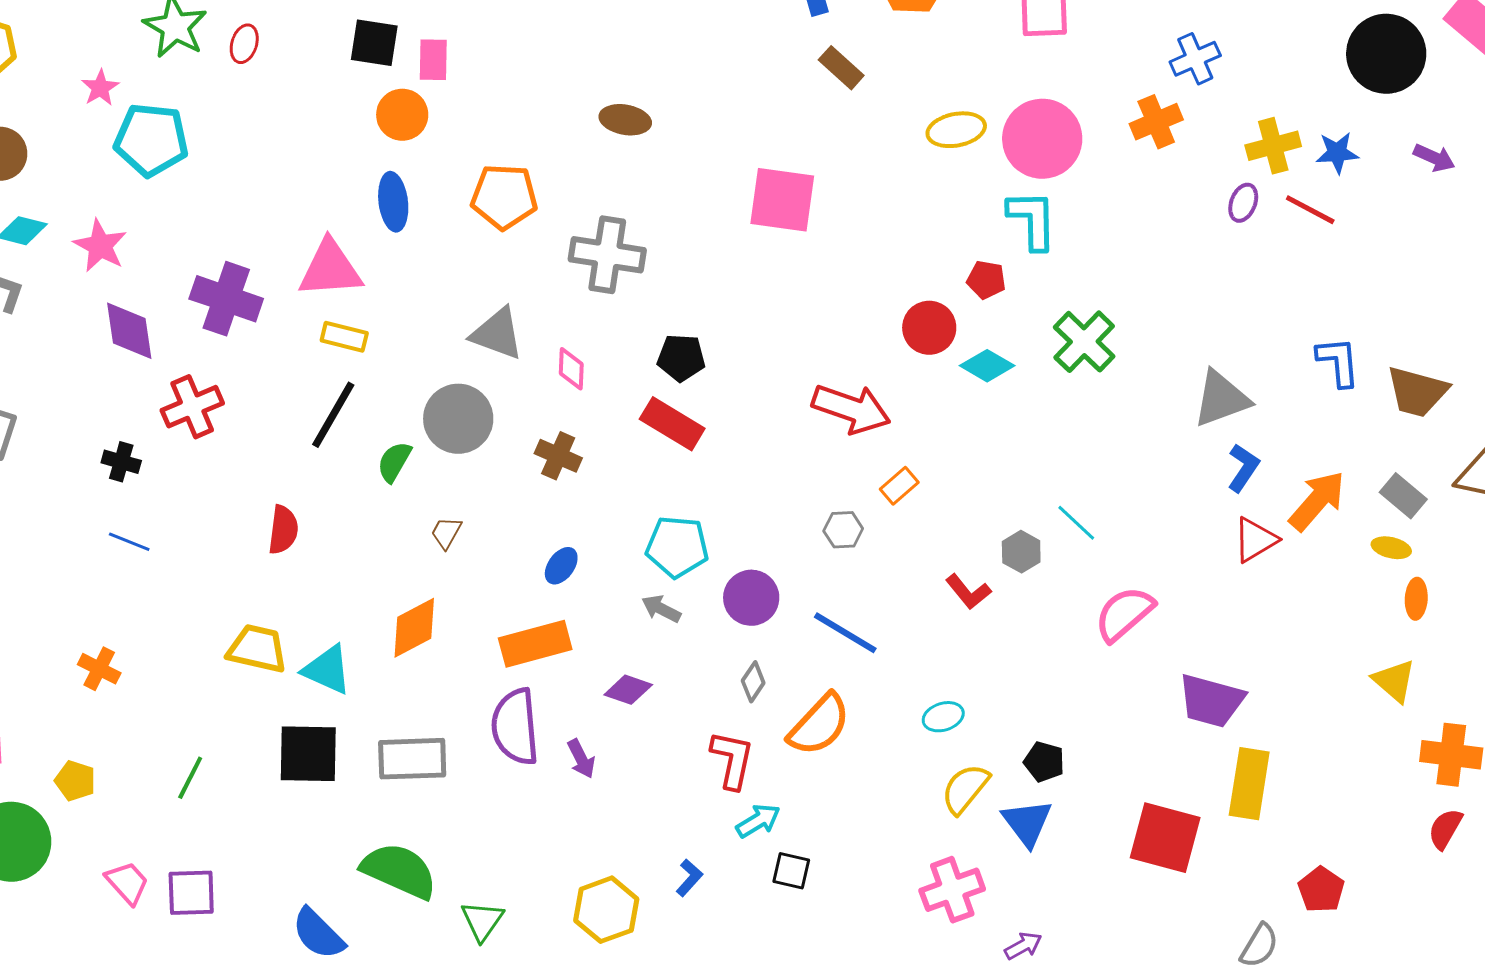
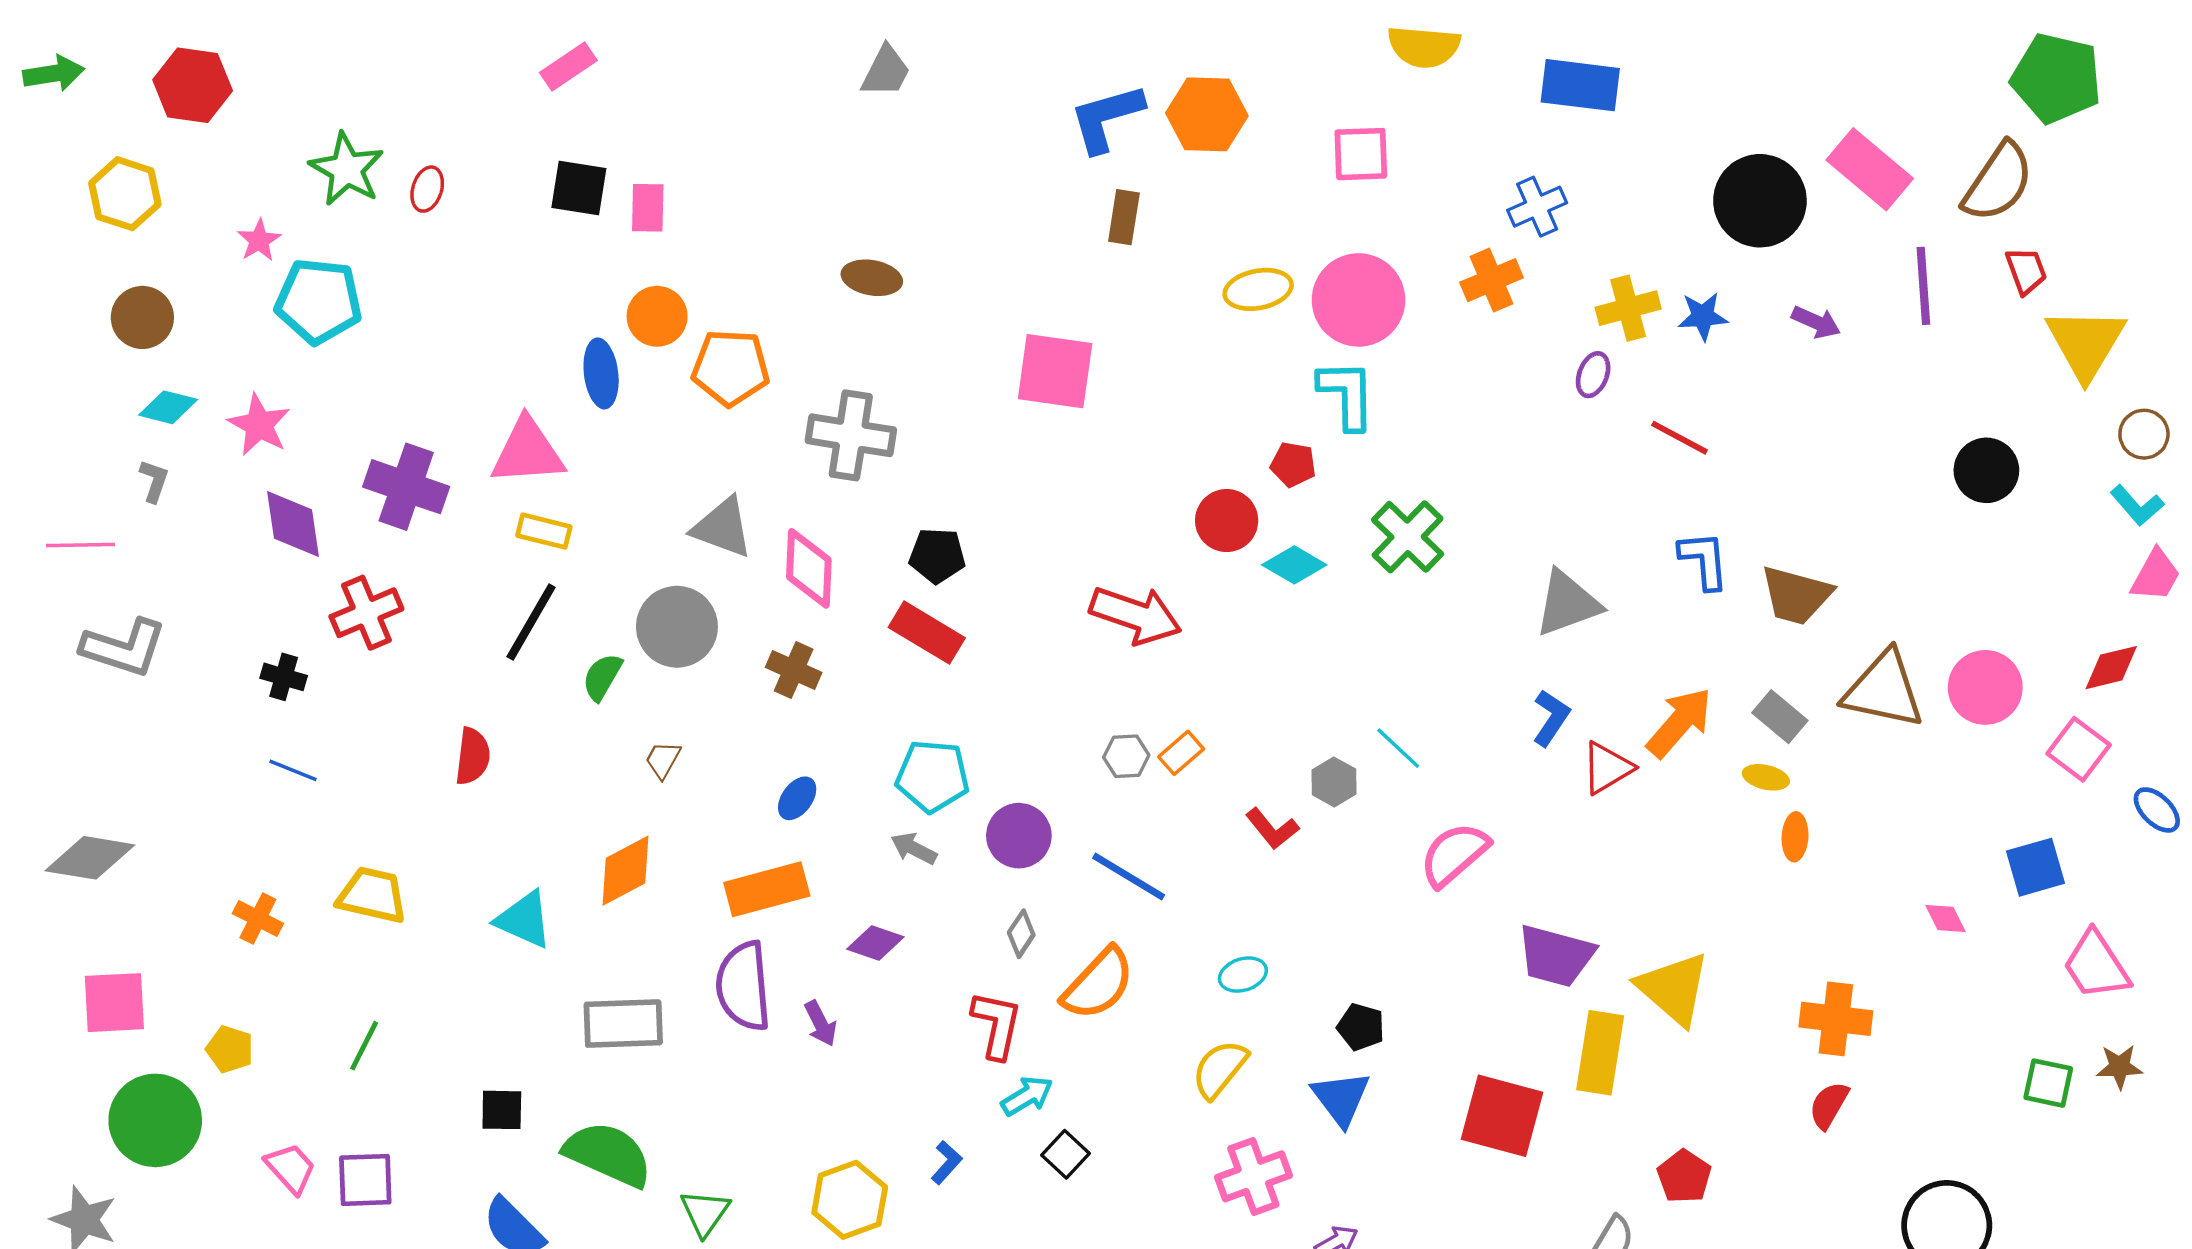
brown rectangle: (841, 68) -> (1124, 217), turned 57
orange circle: (402, 115) -> (657, 316), moved
red line: (1310, 210) -> (1679, 438), moved
pink diamond: (571, 369) -> (809, 568), size x1.6
blue L-shape: (1243, 468) -> (1551, 718), moved
orange rectangle: (899, 486) -> (1181, 753), moved
yellow trapezoid: (257, 649) -> (372, 895), moved
yellow triangle: (1394, 681) -> (1674, 989), moved, size x1.5
black square: (308, 754) -> (502, 1110), moved, size x0.6
yellow semicircle: (965, 789) -> (1220, 1069), moved
black square: (791, 871) -> (1066, 1154), turned 30

